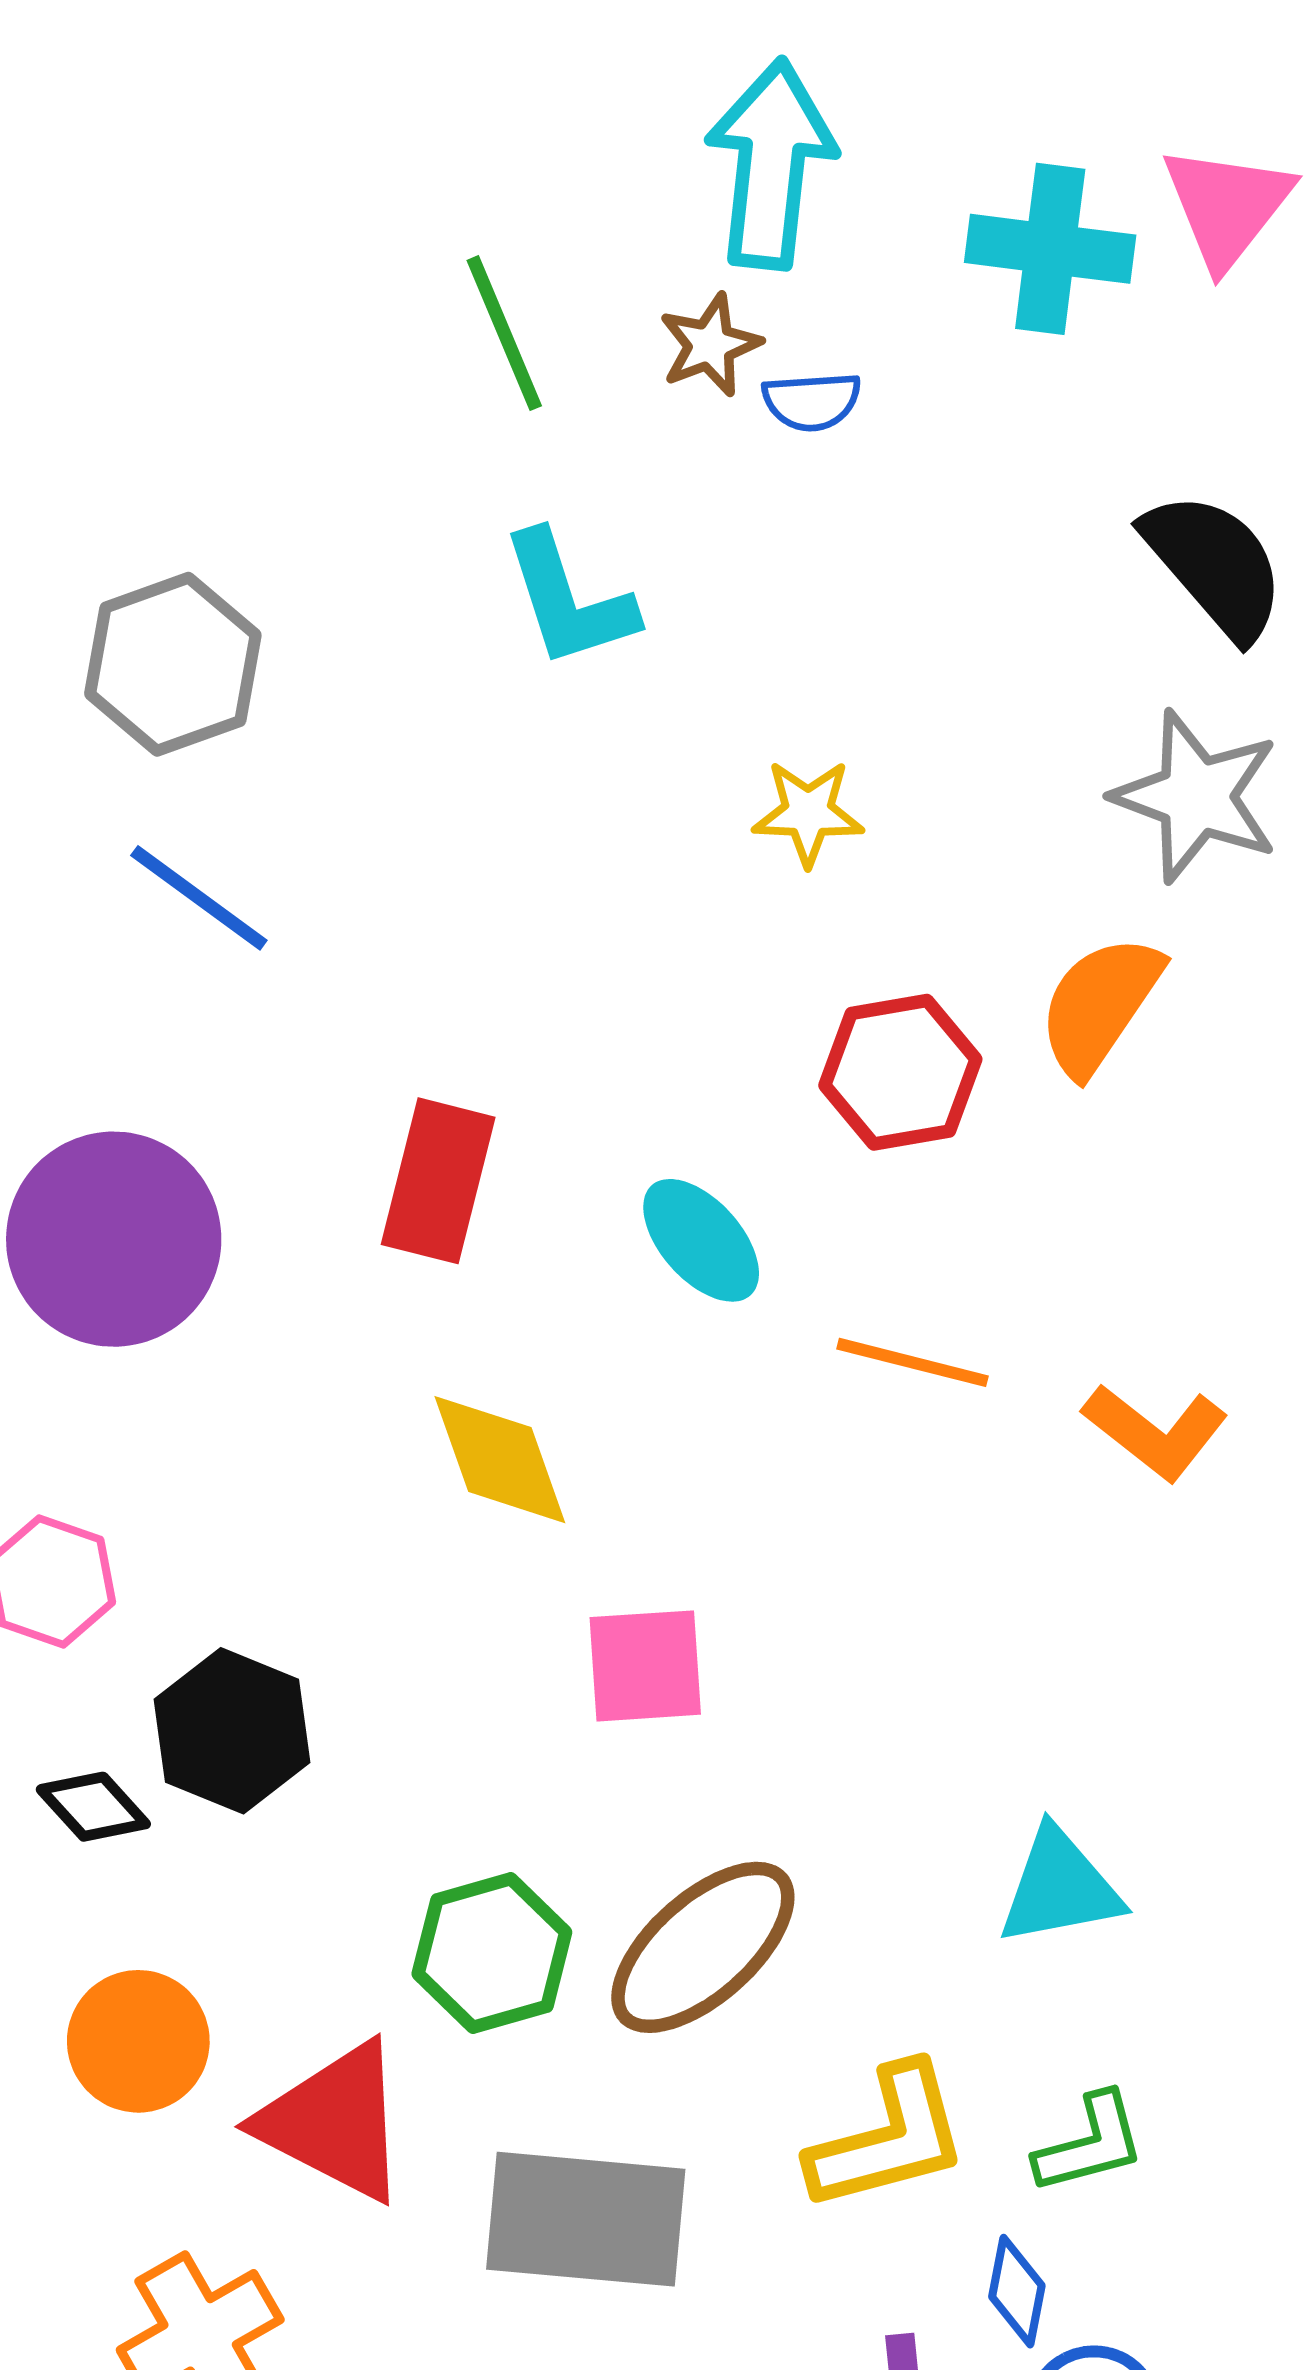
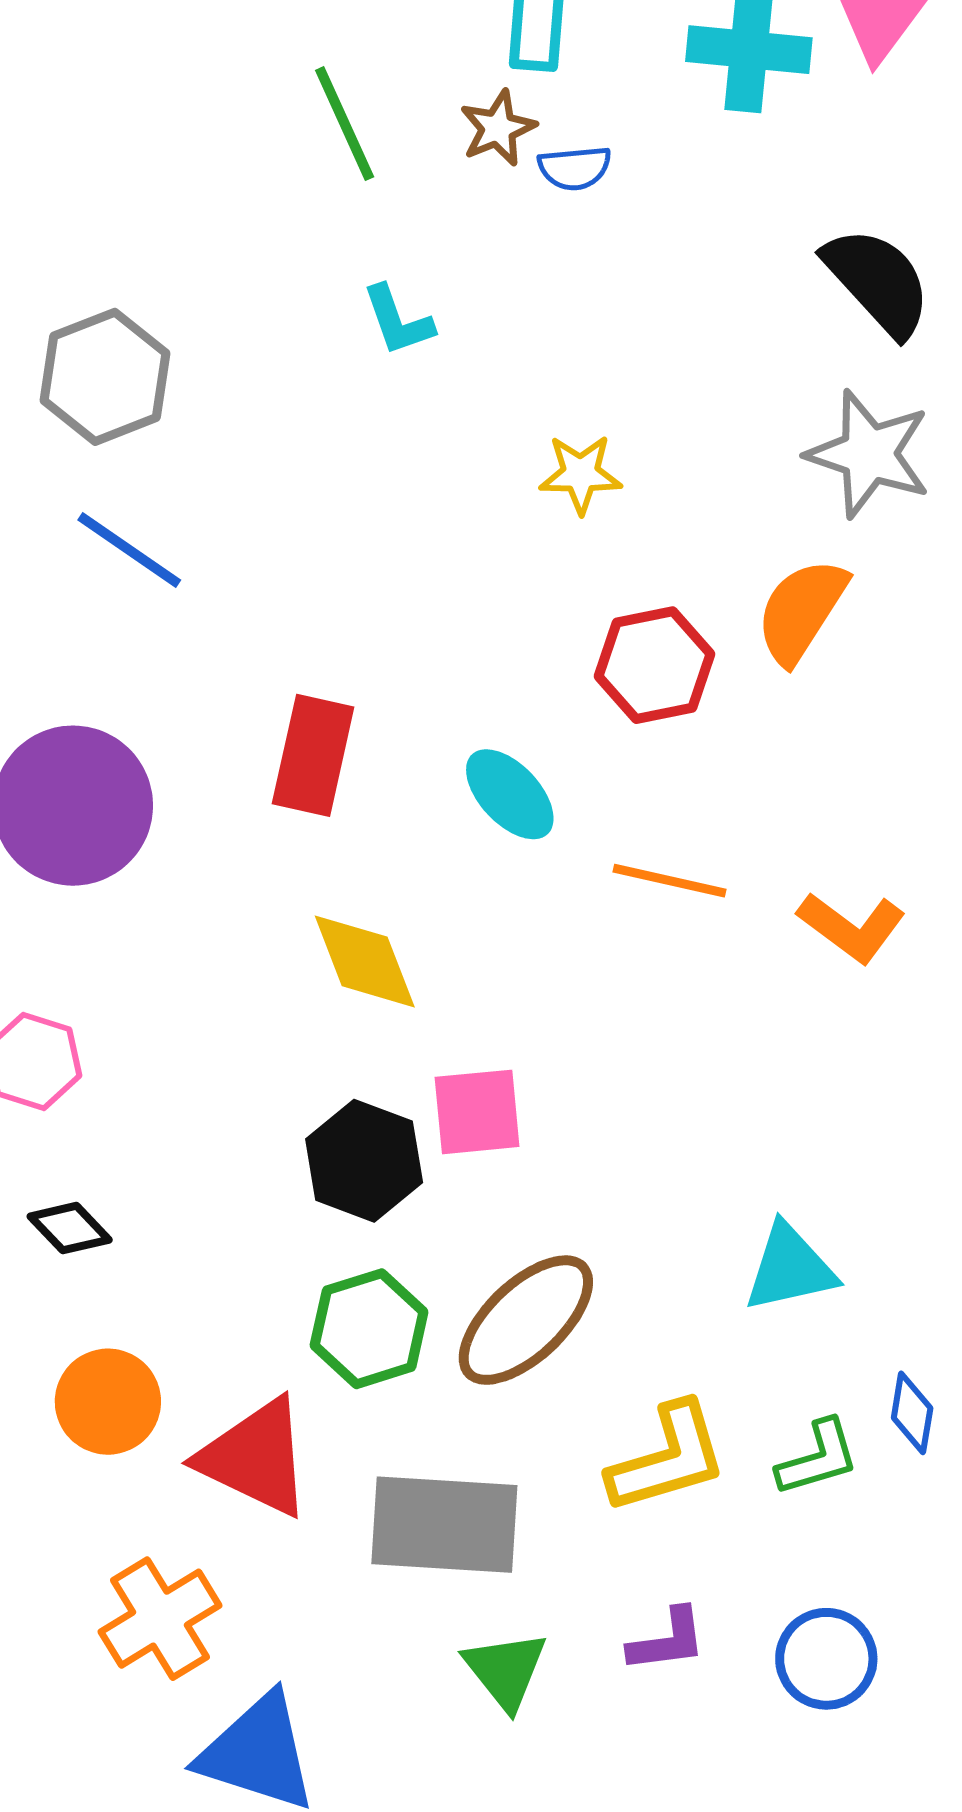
cyan L-shape: (568, 600) -> (398, 321), size x0.7
black hexagon: (232, 1731) -> (364, 1161), moved
blue diamond: (1017, 2291) -> (912, 1413), moved

